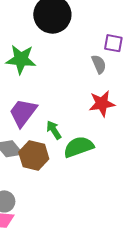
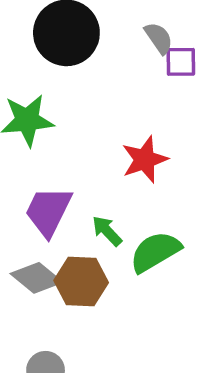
gray semicircle: (99, 64) -> (159, 38), moved
red star: (102, 104) -> (145, 160), moved

